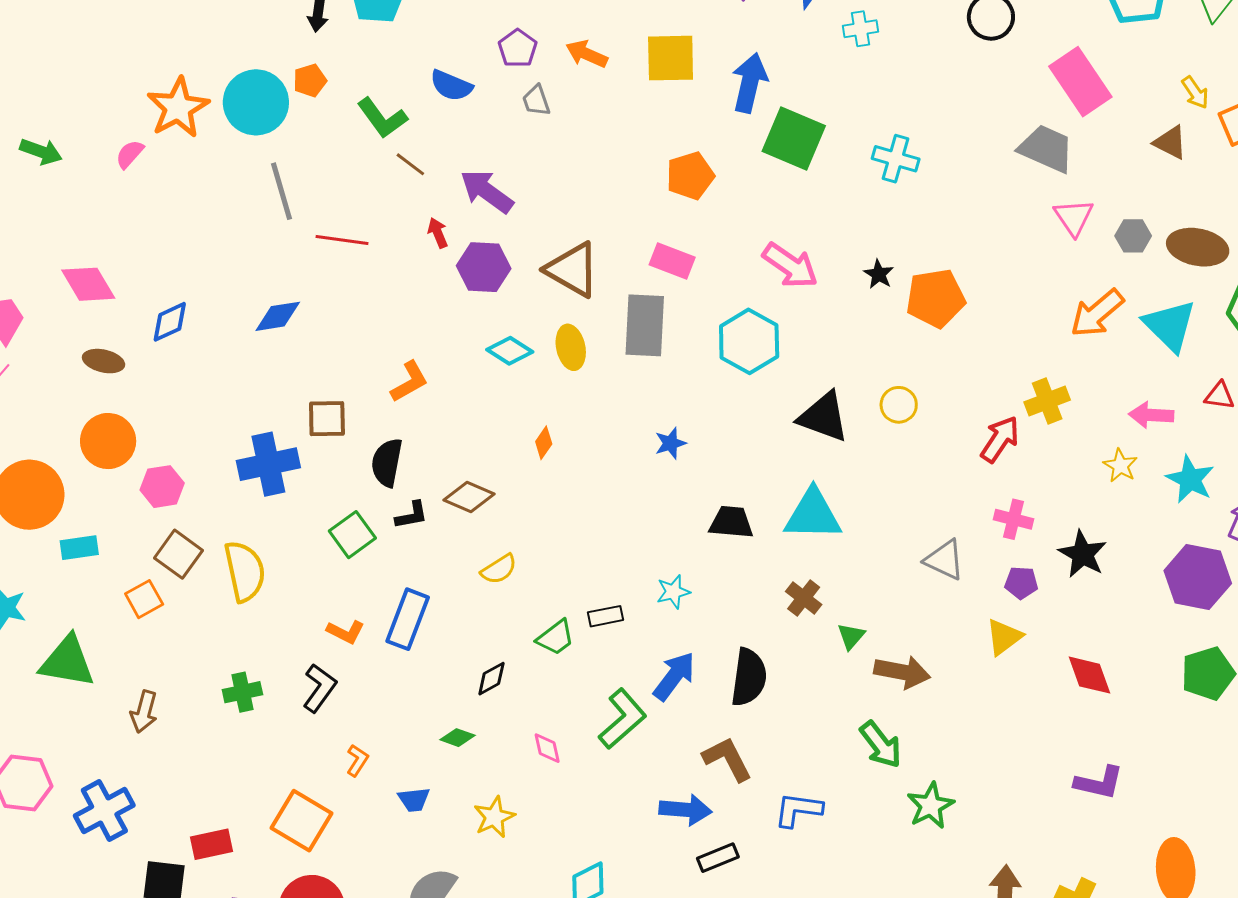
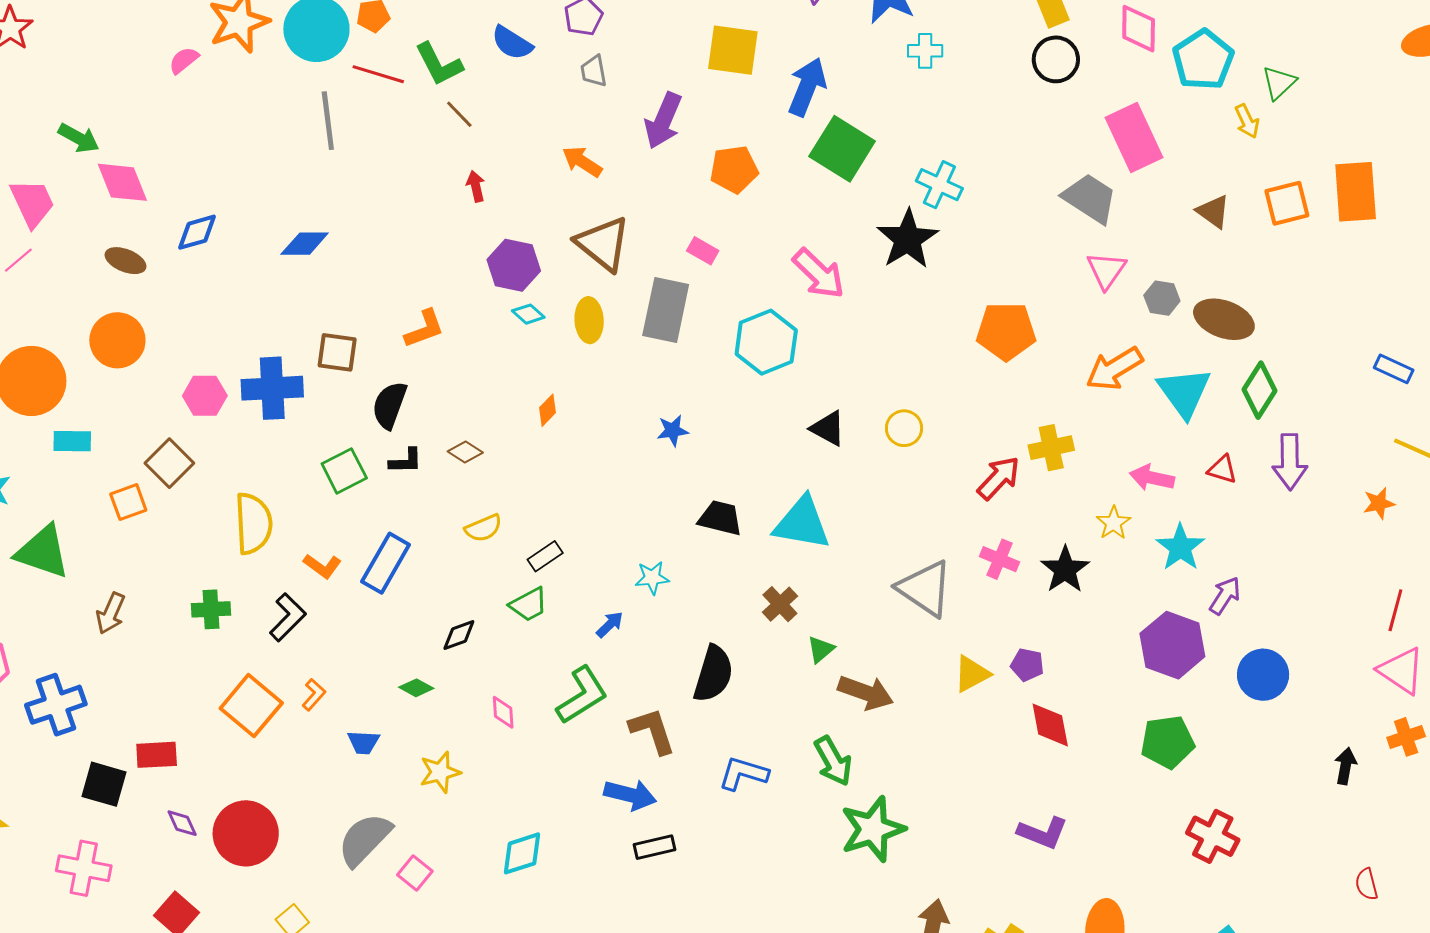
orange arrow: (587, 54) -> (582, 162), moved
yellow arrow: (1195, 93) -> (1247, 121), moved
green arrow: (41, 152) -> (79, 138), moved
purple arrow: (487, 191) -> (663, 121), moved, turned -112
red line: (342, 240) -> (378, 74), moved
pink rectangle: (672, 261) -> (703, 251), size x0.7
purple hexagon: (484, 267) -> (514, 265), moved
black star: (879, 274) -> (908, 239), moved, size x2.0
orange pentagon: (936, 298) -> (1006, 331), moved
cyan diamond: (510, 351) -> (528, 314), size x0.7
black triangle: (824, 417) -> (828, 428), size x0.7
pink hexagon: (162, 487) -> (205, 396), moved
brown diamond: (469, 497) -> (465, 452), size x0.7
black star: (1083, 554) -> (1065, 570), moved
gray triangle: (944, 560) -> (925, 588), size x1.4
yellow semicircle: (245, 571) -> (253, 523), moved
purple pentagon: (1021, 583) -> (1027, 665), moved
black rectangle: (605, 616) -> (545, 556), moved, turned -32
blue arrow: (674, 676) -> (610, 625), moved, size x0.6
brown L-shape: (727, 759) -> (652, 731), moved
green star: (930, 806) -> (873, 829), size x1.4
blue L-shape: (798, 810) -> (743, 774), moved
orange square: (301, 821) -> (251, 706), moved

